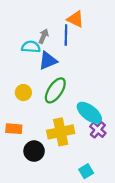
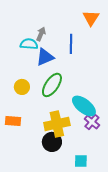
orange triangle: (76, 19) -> (91, 18), moved, turned 36
blue line: (66, 35) -> (71, 44), moved
black circle: (34, 151) -> (52, 142), moved
cyan square: (86, 171) -> (81, 161), turned 32

